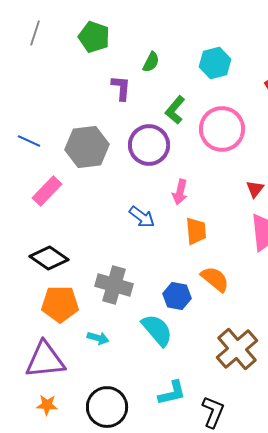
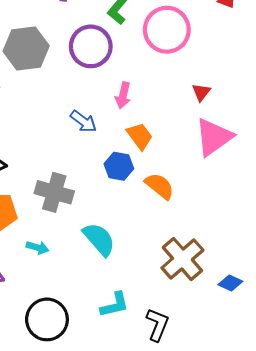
orange trapezoid: (196, 231) -> (140, 136), turned -32
blue hexagon: (177, 296) -> (119, 166), moved

